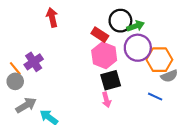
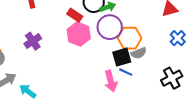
purple cross: (34, 62) -> (33, 41), moved
black square: (111, 80) -> (122, 57), moved
pink arrow: (106, 100) -> (111, 81), moved, size x1.5

